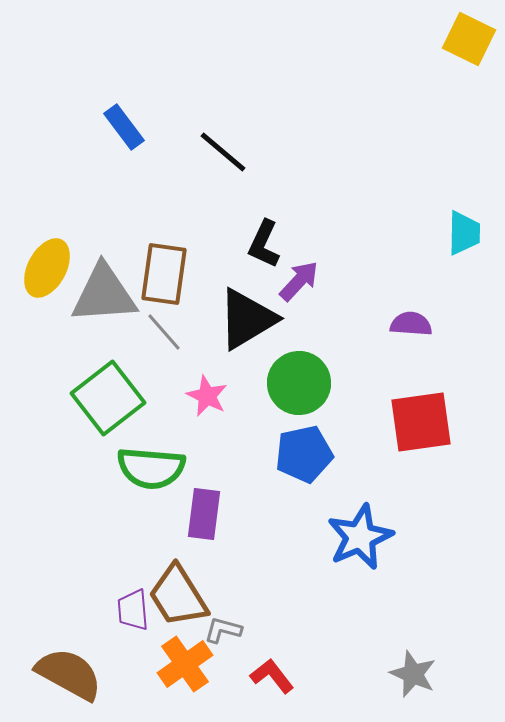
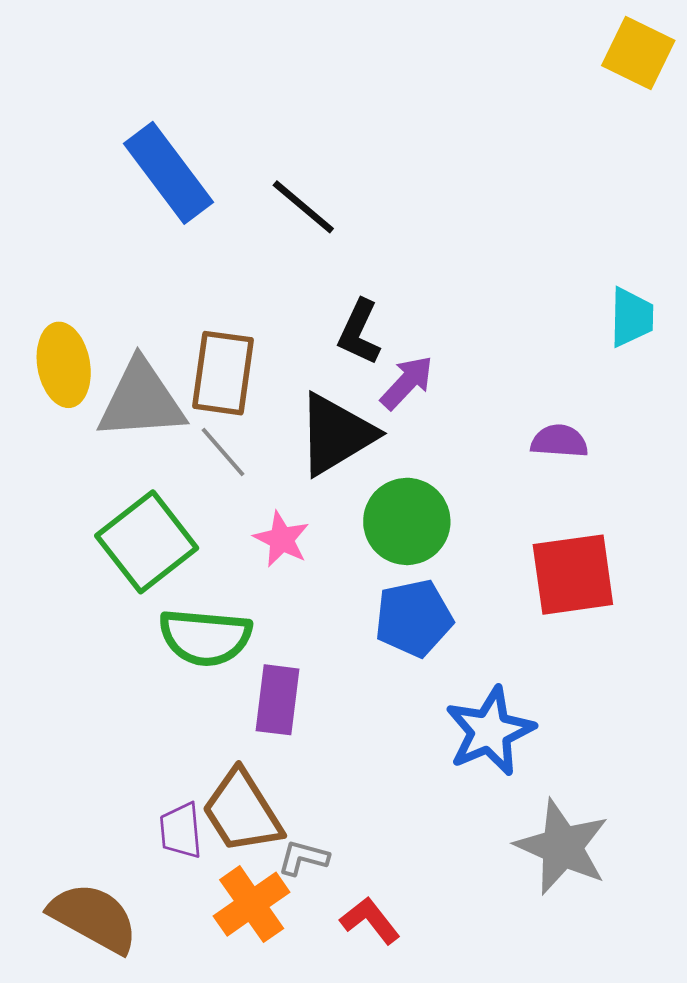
blue rectangle: (124, 127) -> (169, 173), size x1.6
yellow ellipse: (47, 268) -> (64, 365), turned -38
gray star: (413, 674) -> (562, 847), moved, size x1.5

